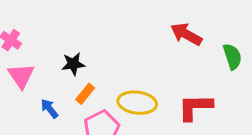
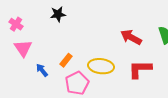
red arrow: (186, 34) -> (131, 37), moved
black star: (73, 64) -> (58, 14), moved

